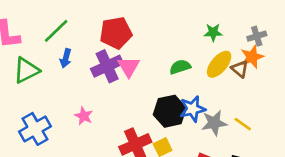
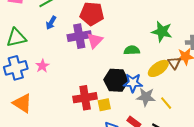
green star: (213, 32) -> (162, 32), size x1.5
yellow ellipse: (219, 64) -> (158, 68), moved
green triangle: (26, 70) -> (16, 38), moved
pink star: (84, 116) -> (42, 66), moved

